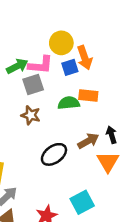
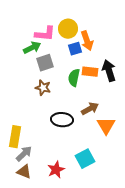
pink L-shape: (40, 65) -> (45, 34), moved
green semicircle: (69, 103) -> (74, 78), turned -72
black arrow: (112, 135) -> (109, 71), moved, size x1.5
black ellipse: (54, 154) -> (62, 120), turned 40

